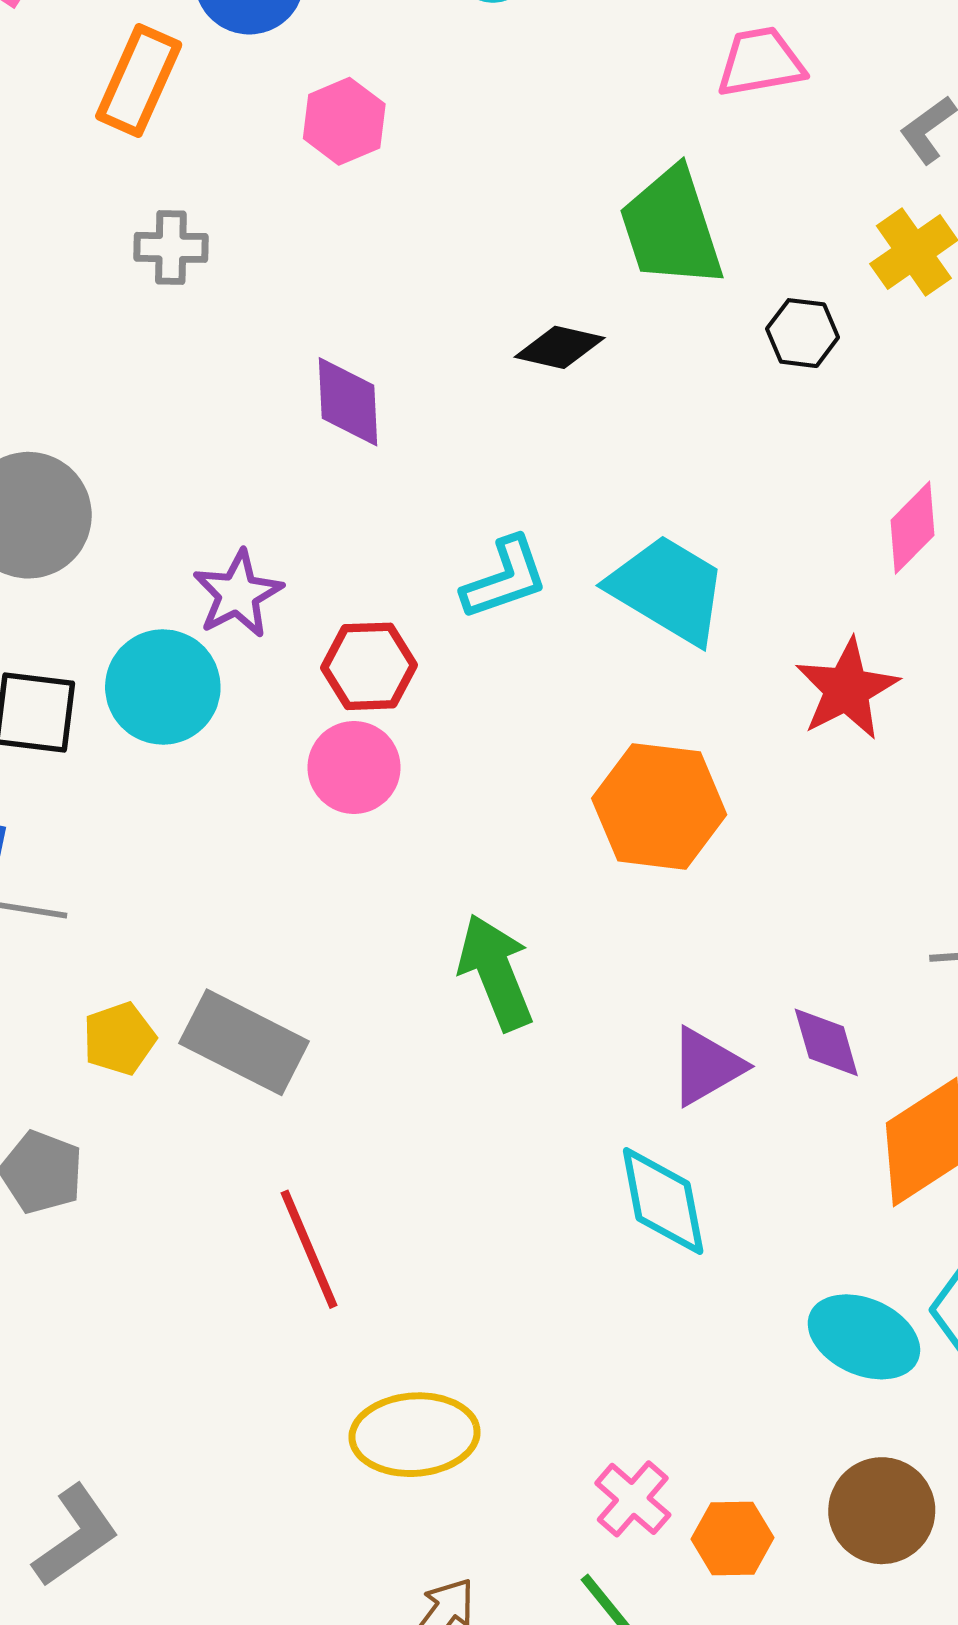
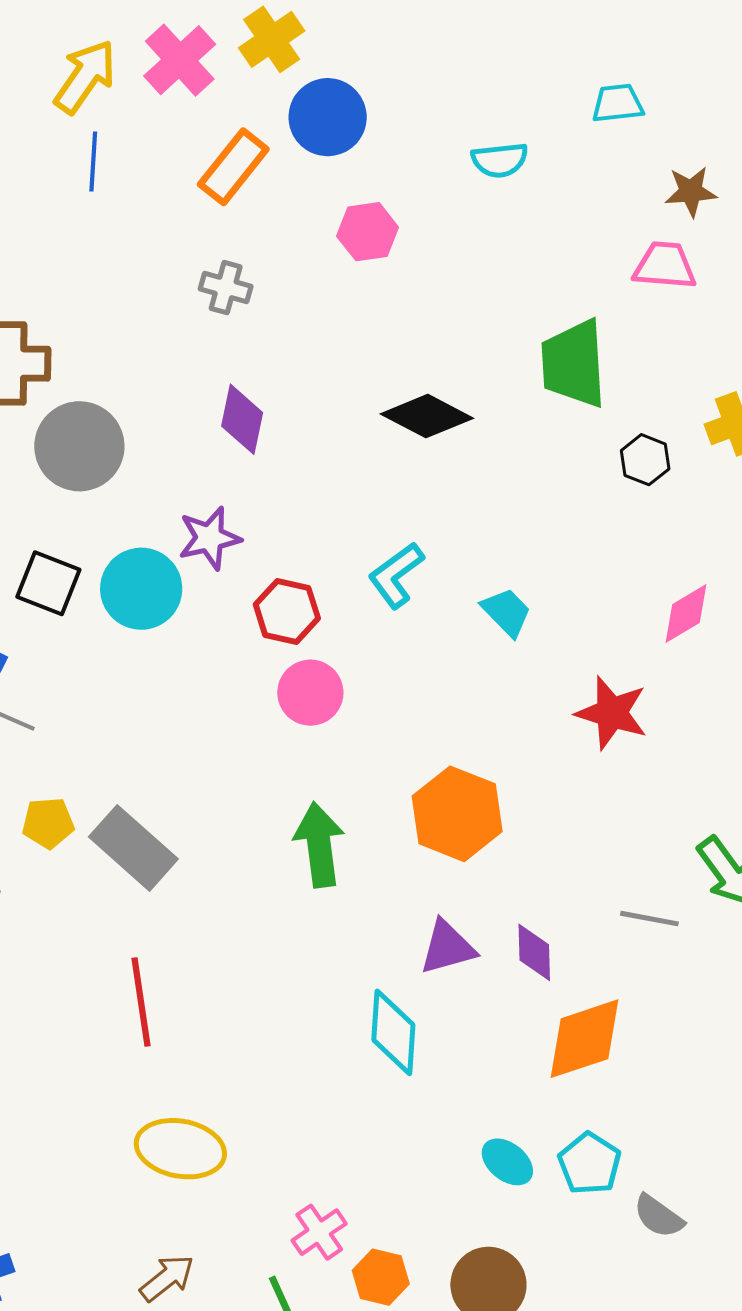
black diamond: (560, 347) -> (427, 416), moved, size x1.4
purple diamond: (348, 402) -> (242, 419), moved
cyan L-shape: (505, 578) -> (396, 575), turned 148
cyan trapezoid: (668, 589) -> (506, 612), size x0.6
red star: (847, 689) -> (612, 713), turned 30
pink circle: (354, 767) -> (310, 693), moved
orange hexagon: (659, 806) -> (457, 814), moved
cyan ellipse: (864, 1337) -> (507, 1162), size x0.7

